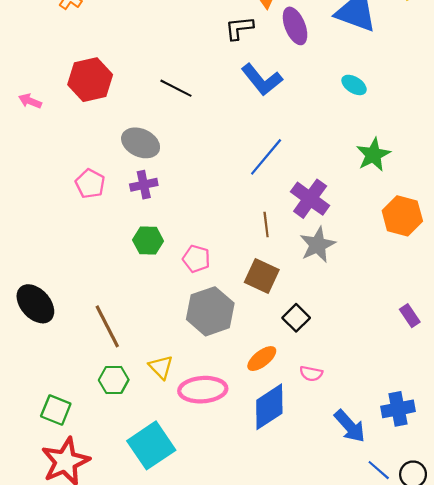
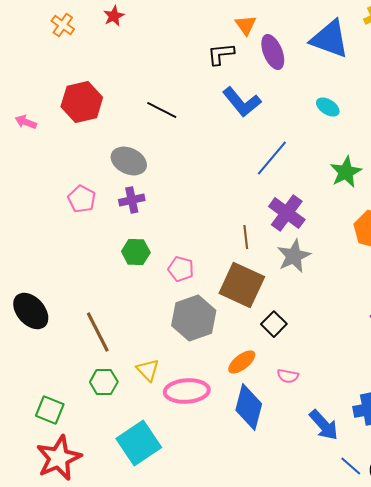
blue line: (266, 157) -> (272, 158), moved
brown square: (262, 276) -> (242, 285), size x1.4
blue diamond: (269, 407) -> (249, 407), turned -42

